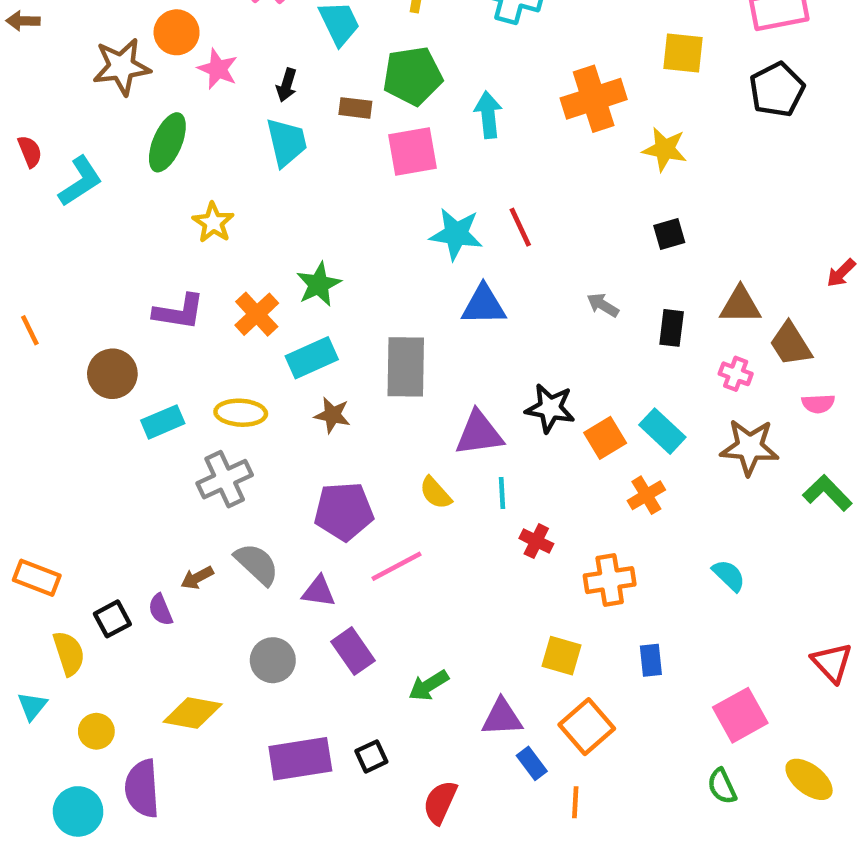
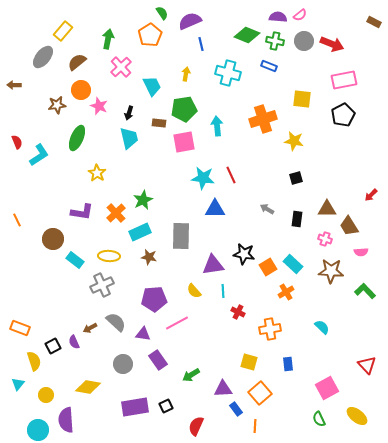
brown star: (122, 67) -> (57, 105), size x0.7
cyan rectangle: (163, 422) -> (75, 260), turned 60

